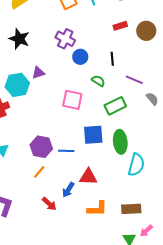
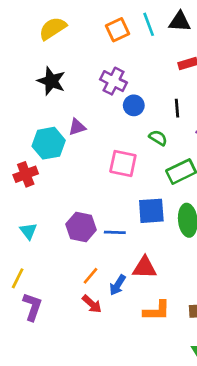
orange line: (39, 172) -> (91, 276), moved

